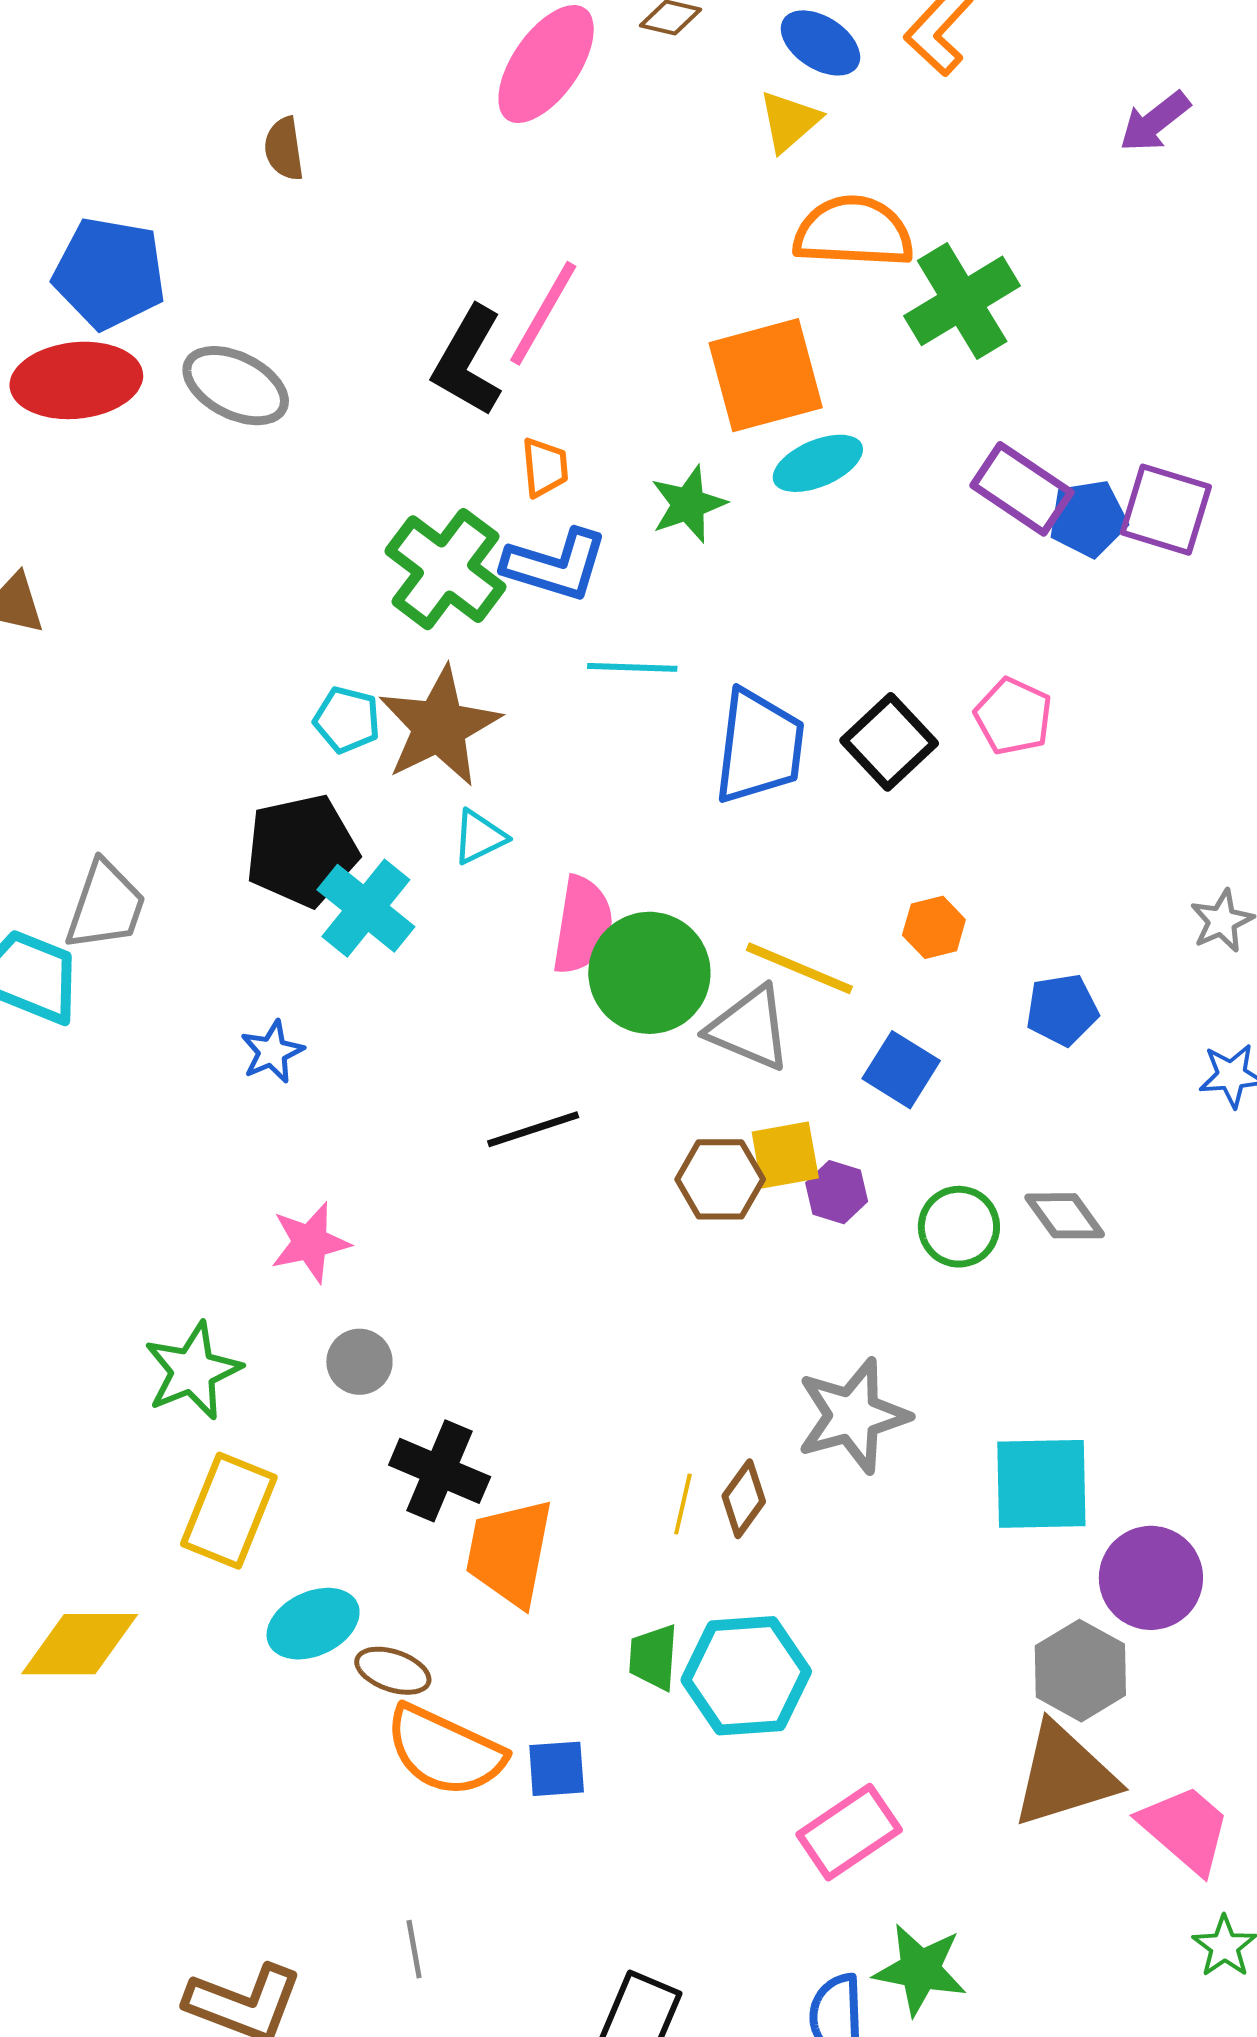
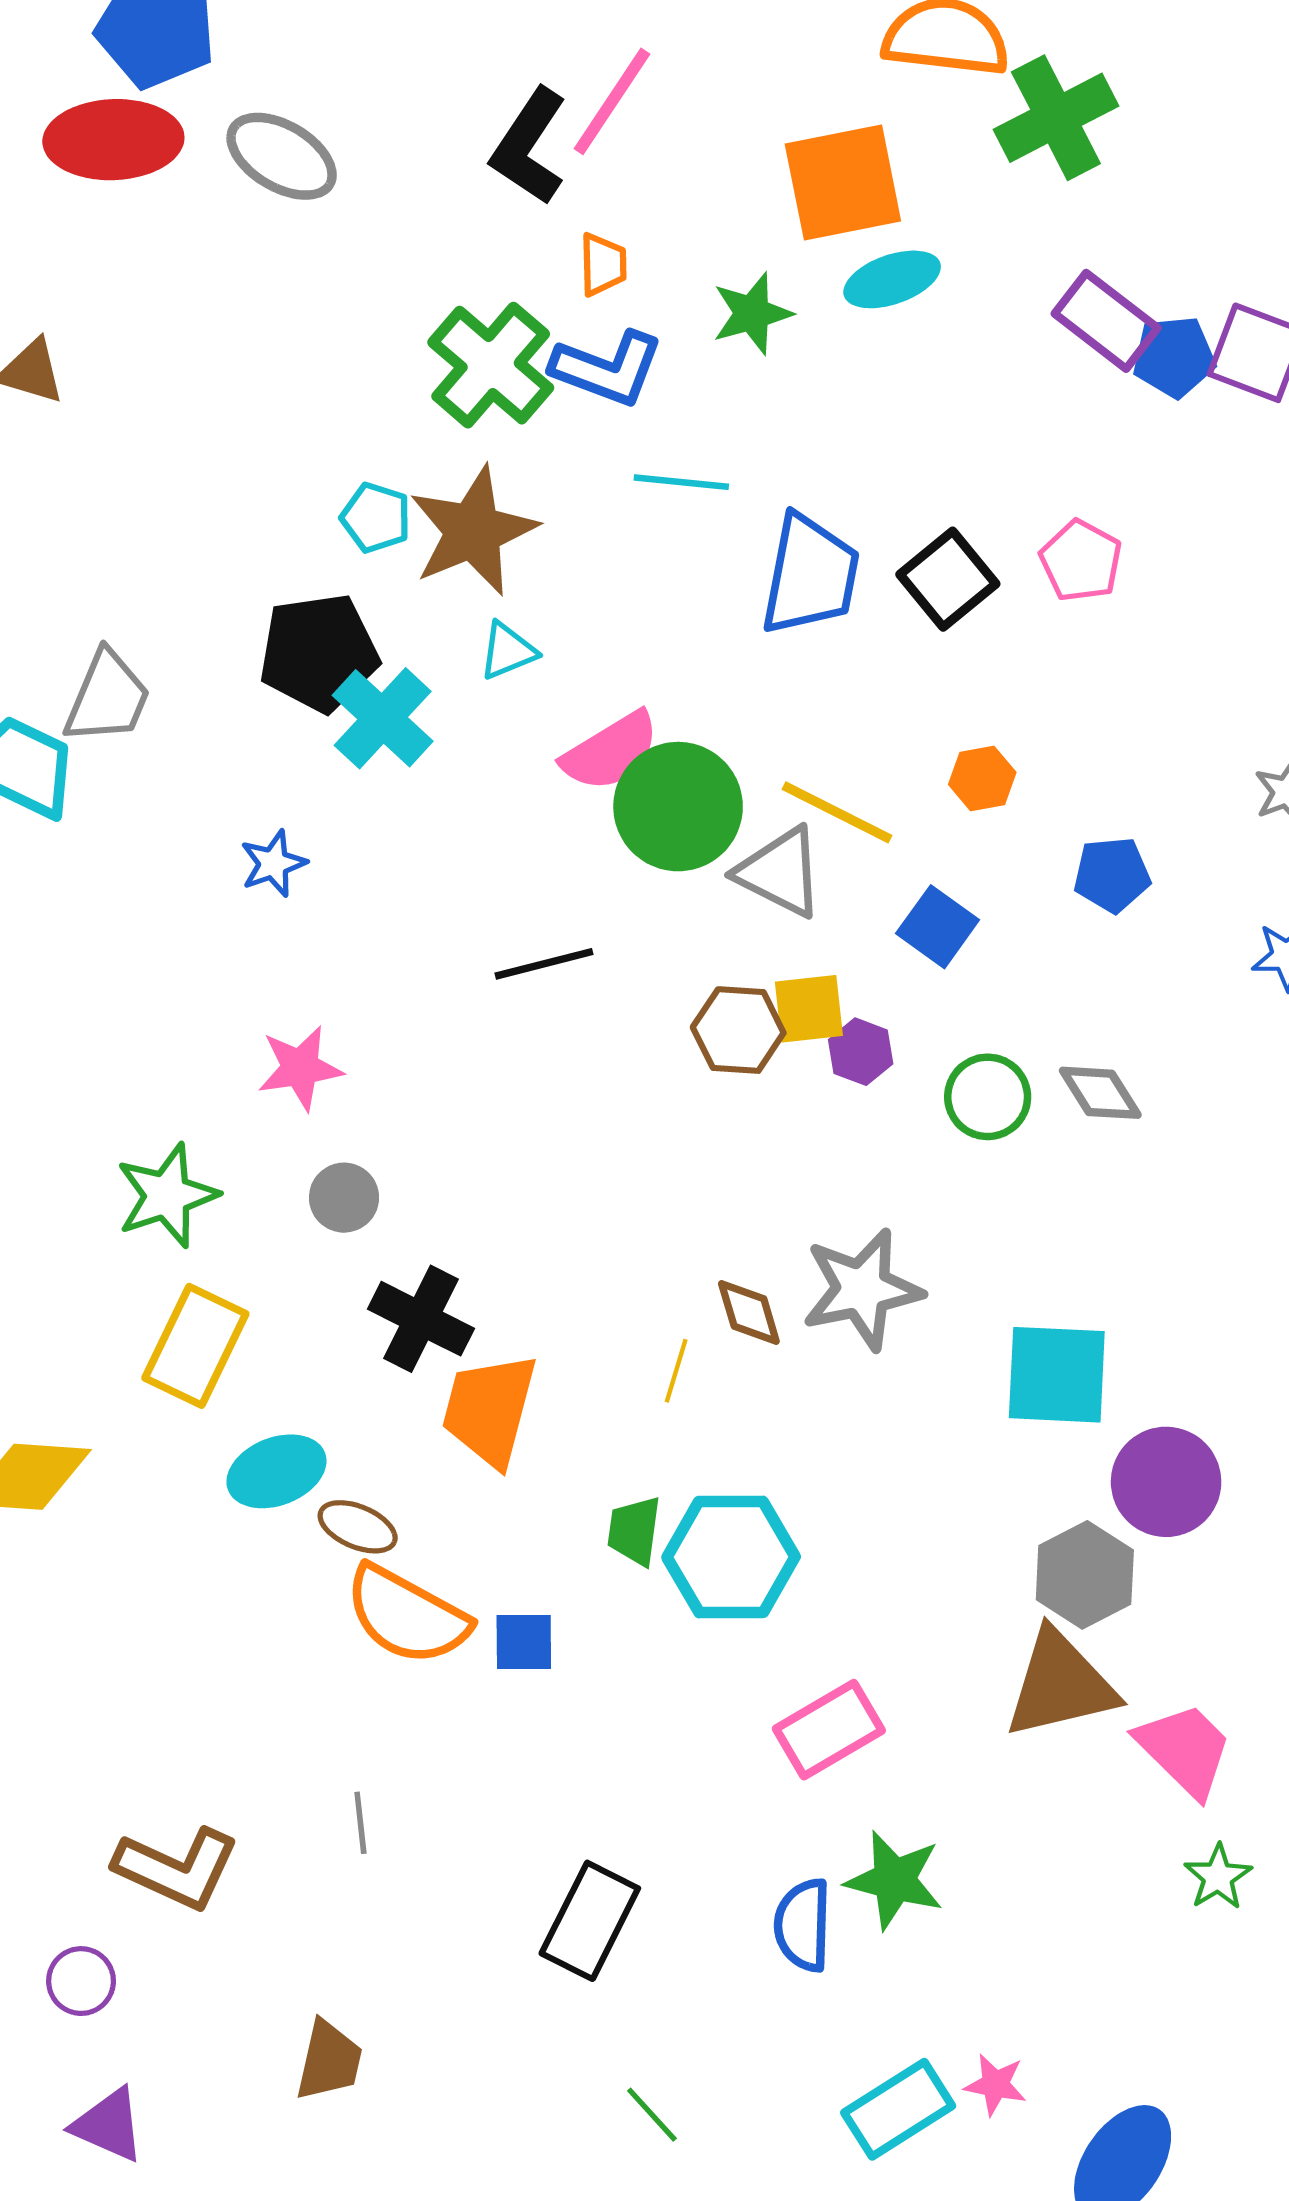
pink semicircle: (583, 925) -> (611, 752), turned 46
brown diamond: (744, 1499) -> (749, 1312), moved, turned -56

